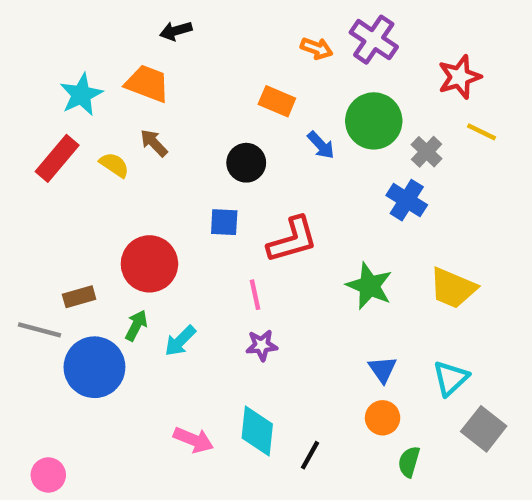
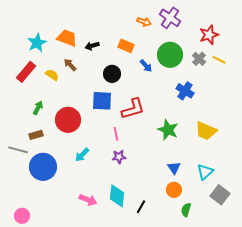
black arrow: (176, 31) -> (92, 46), moved
gray cross: (427, 152) -> (199, 59), moved
blue square: (224, 222) -> (102, 101), size x1.5
green arrow: (136, 325) -> (38, 108), moved

